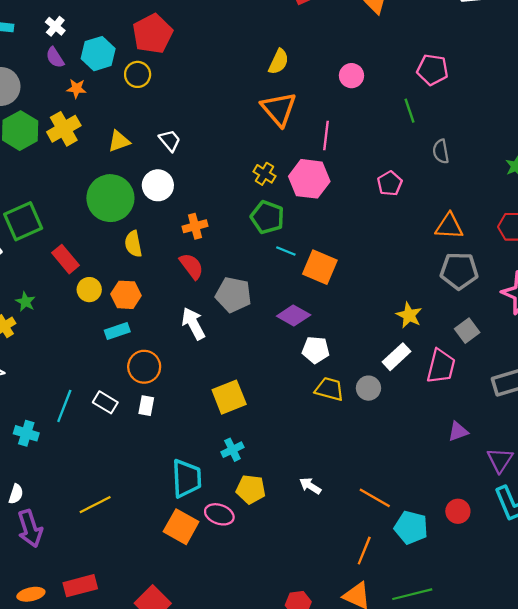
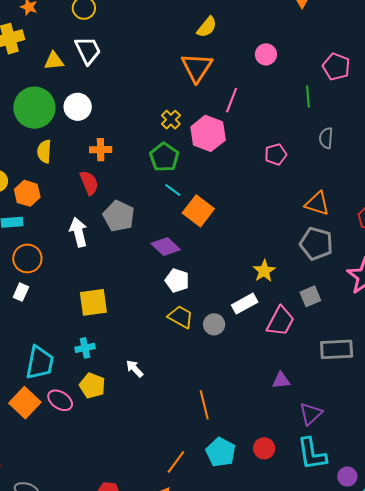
white trapezoid: (170, 141) -> (88, 50), moved, size x1.4
white arrow: (310, 486) -> (135, 369), moved
orange line: (375, 498) -> (204, 405), moved, turned 32

